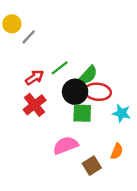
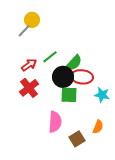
yellow circle: (12, 24) -> (32, 20), moved
pink semicircle: (66, 145) -> (55, 122), turned 115

